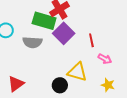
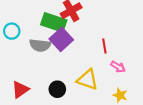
purple square: (64, 33) -> (61, 39), moved
black circle: (60, 85) -> (57, 89), moved

